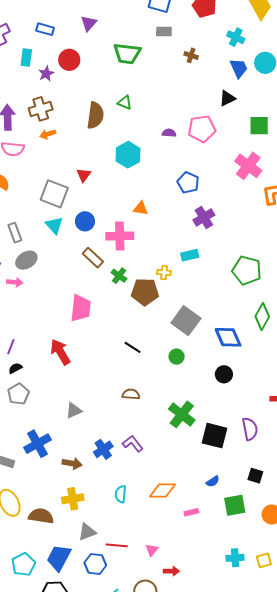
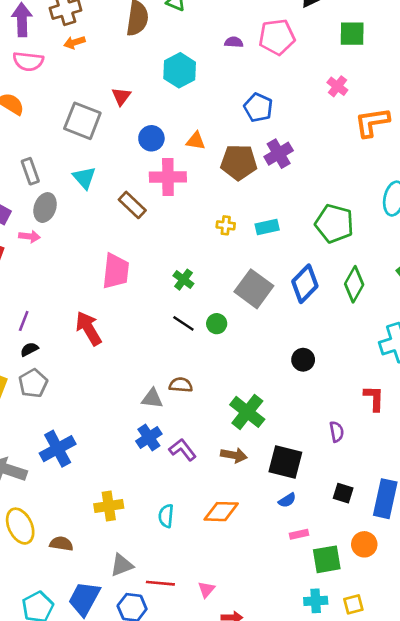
pink cross: (248, 166) -> (337, 86), size x0.6
blue circle: (85, 221) -> (151, 138), moved
cyan triangle: (54, 225) -> (84, 178), moved
cyan rectangle: (190, 255) -> (267, 227), moved
gray ellipse: (26, 260) -> (45, 208), turned -40
green cross: (119, 276) -> (183, 280), moved
brown pentagon: (145, 292) -> (239, 162), moved
blue diamond: (228, 337) -> (305, 284), moved, turned 68
green circle: (177, 357) -> (217, 324), moved
gray triangle: (74, 410) -> (152, 398), moved, turned 30
purple semicircle: (250, 429) -> (337, 432), size x0.7
black square: (214, 436) -> (285, 462), moved
blue cross: (103, 449) -> (149, 437), moved
brown arrow: (72, 463) -> (234, 455), moved
yellow cross: (73, 499) -> (109, 506), moved
green square: (235, 505) -> (327, 559), moved
pink rectangle: (191, 512) -> (299, 534), moved
brown semicircle: (41, 516) -> (61, 544), size x0.7

